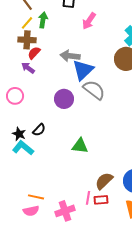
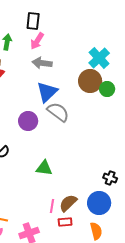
pink arrow: (89, 21) -> (37, 41), moved
gray arrow: (70, 56) -> (42, 63), moved
pink line: (88, 198) -> (52, 206), moved

